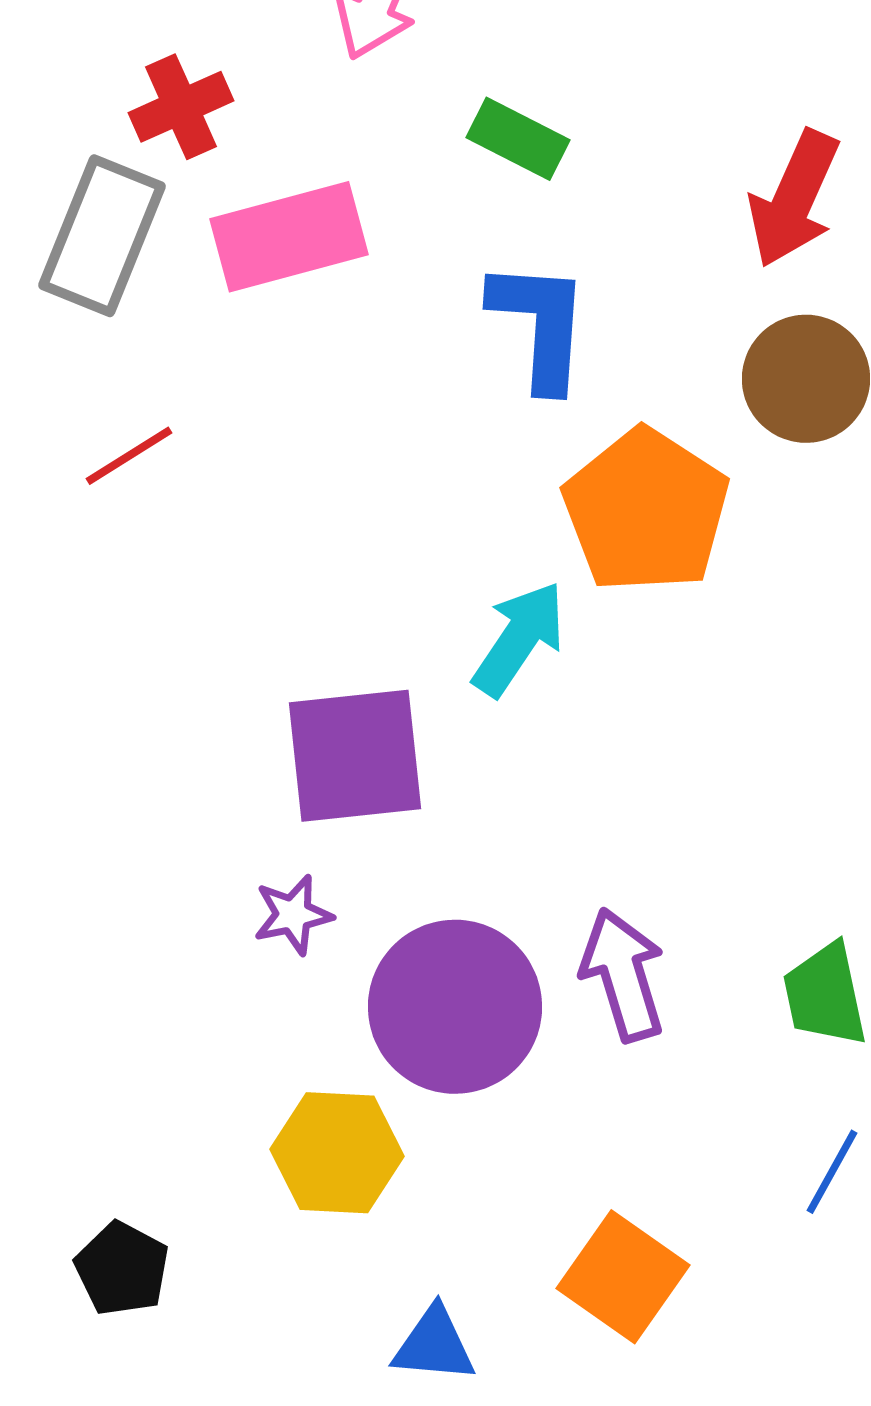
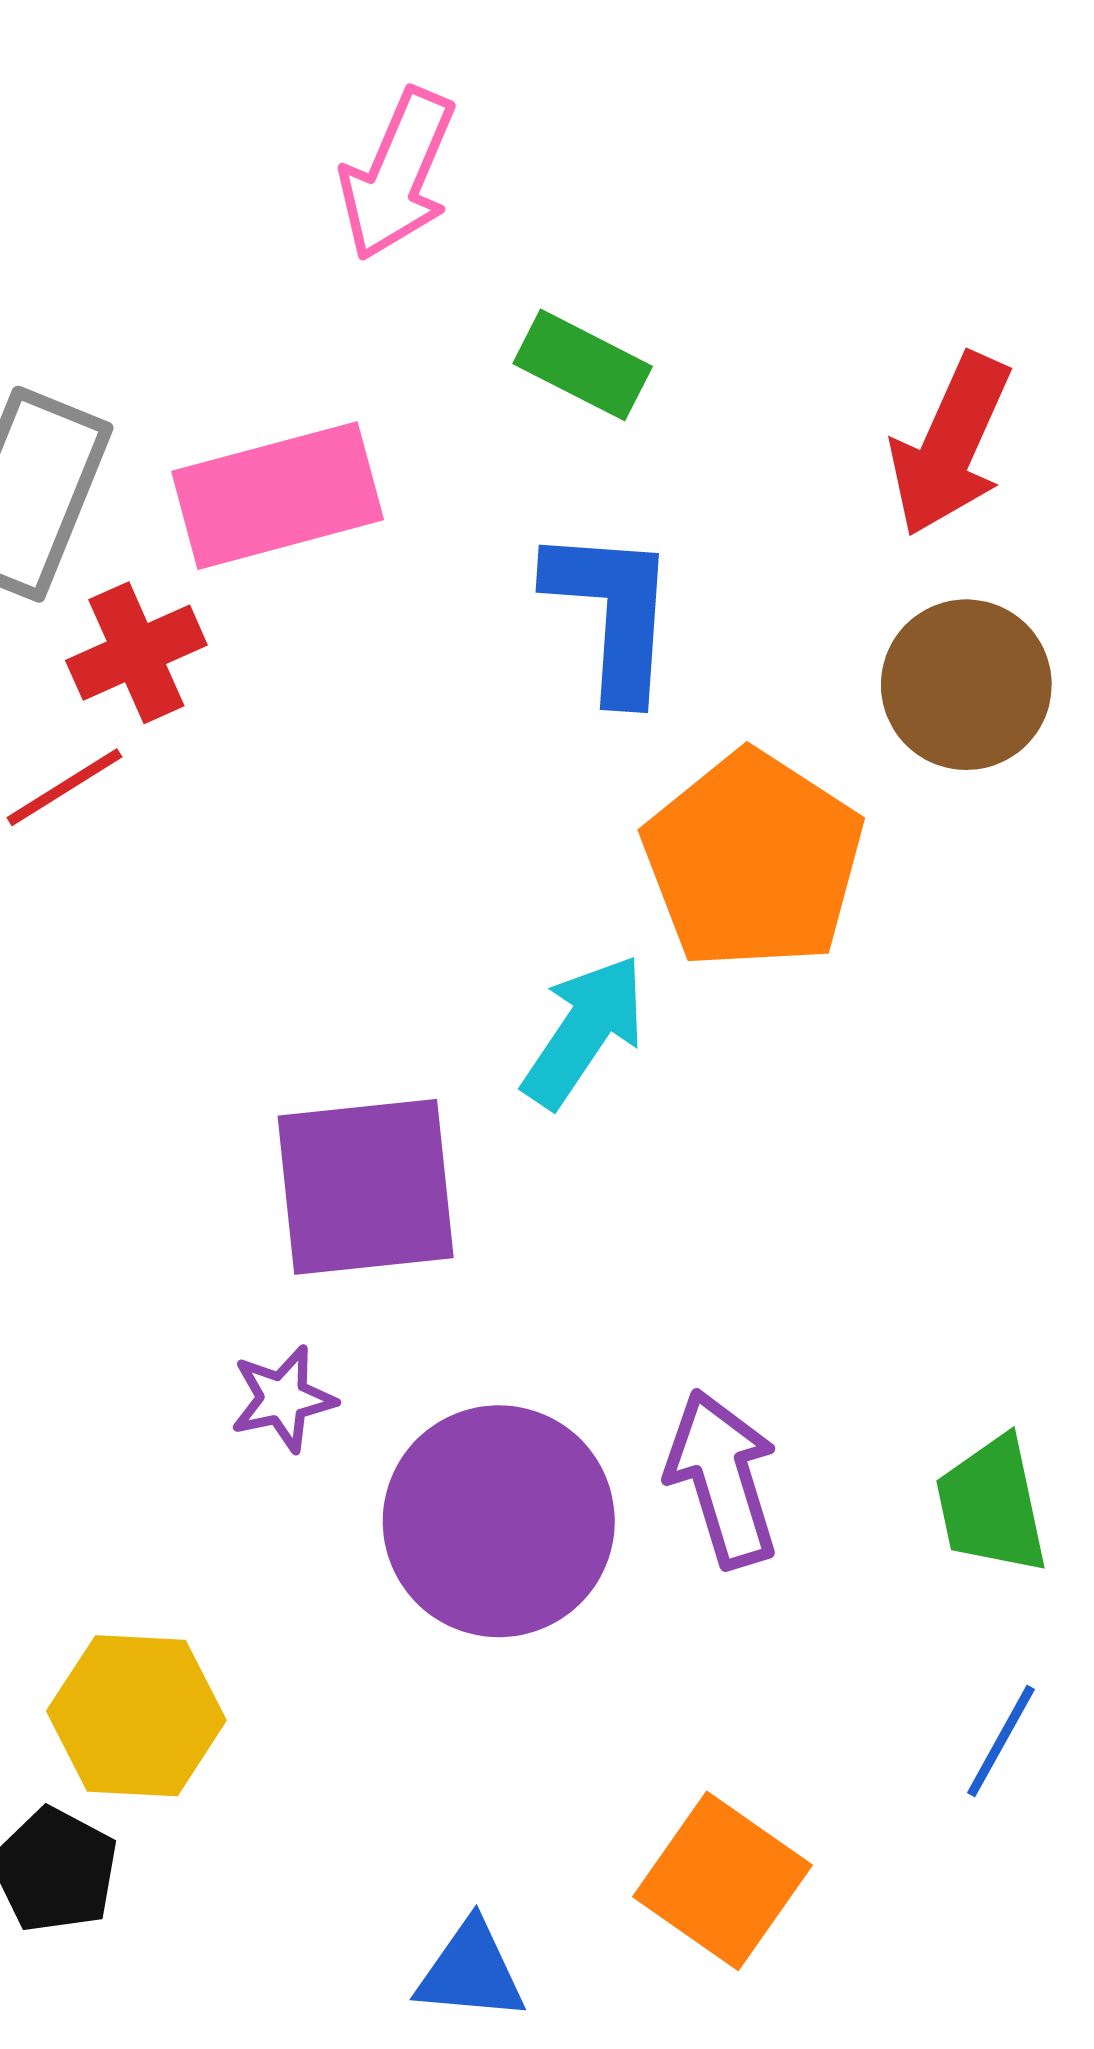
red cross: (181, 107) -> (136, 653), moved
yellow hexagon: (337, 1153) -> (136, 1716), moved

